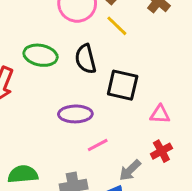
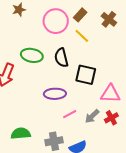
pink triangle: (160, 114) -> (110, 94), size x1.5
gray arrow: (130, 170) -> (92, 116), moved

